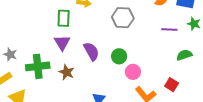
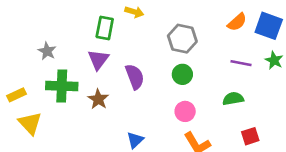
gray star: (10, 54) -> (47, 51), moved
green semicircle: (184, 55) -> (233, 99), moved
green circle: (119, 56) -> (182, 74), moved
red square: (172, 85) -> (250, 136), moved, turned 32

